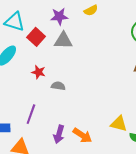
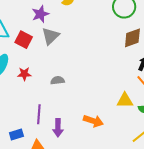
gray triangle: (63, 41) -> (50, 36), turned -30
red star: (39, 72) -> (24, 74), moved
purple arrow: (59, 134) -> (58, 128), moved

